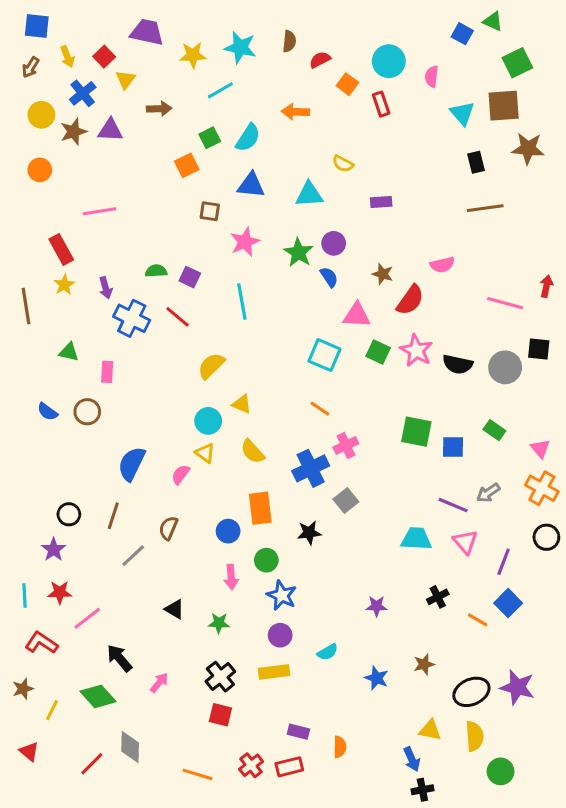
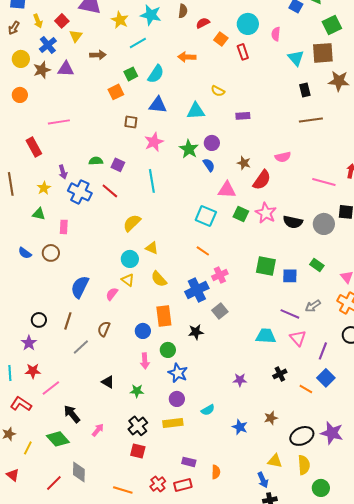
yellow star: (193, 55) -> (120, 20), turned 30
yellow star: (64, 285) -> (44, 188), moved

